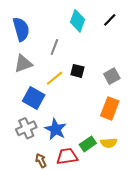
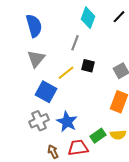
gray line: (54, 47) -> (75, 43), moved
gray triangle: (23, 64) -> (36, 59), turned -30

